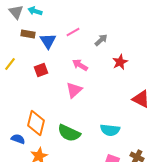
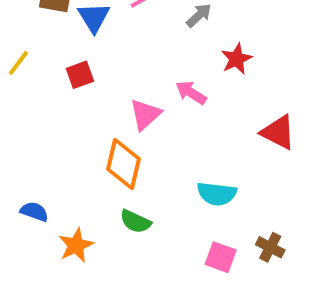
pink arrow: (80, 65) -> (191, 93), moved
orange diamond: (36, 123) -> (124, 164), moved
green semicircle: (69, 133) -> (135, 221), moved, size x0.7

